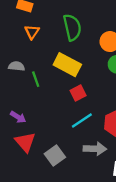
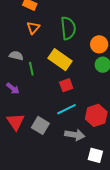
purple arrow: (18, 117) -> (13, 88), moved
gray square: (55, 156) -> (40, 125), moved, turned -30

